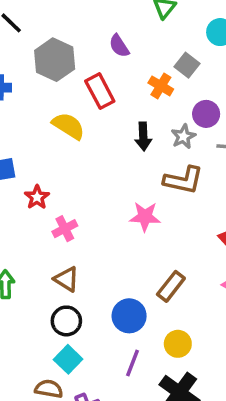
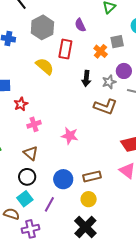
gray square: (187, 65) -> (117, 42), turned 32
red rectangle: (100, 91) -> (65, 49), turned 30
pink star: (145, 217) -> (70, 136), moved
brown rectangle: (171, 286) -> (92, 176), moved, turned 30
purple line: (132, 363) -> (49, 204), moved

